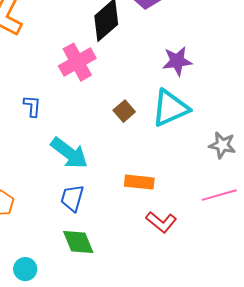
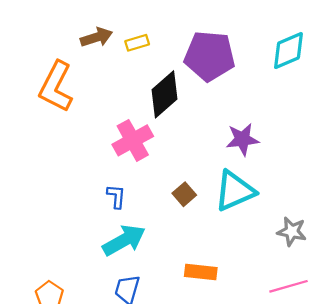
blue L-shape: (32, 106) -> (116, 196), moved
cyan arrow: (69, 153) -> (124, 240), turned -66

